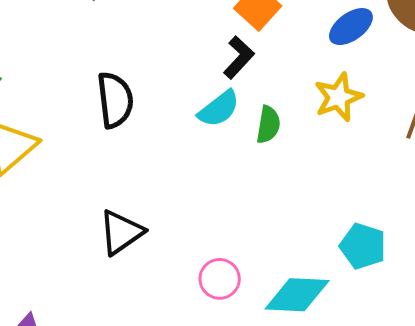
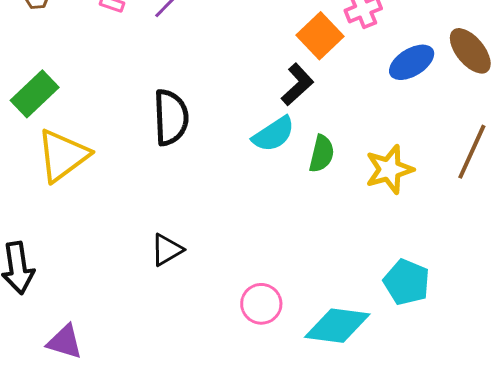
yellow star: (338, 97) -> (389, 169), moved
black triangle: (121, 232) -> (167, 250), size x0.7

